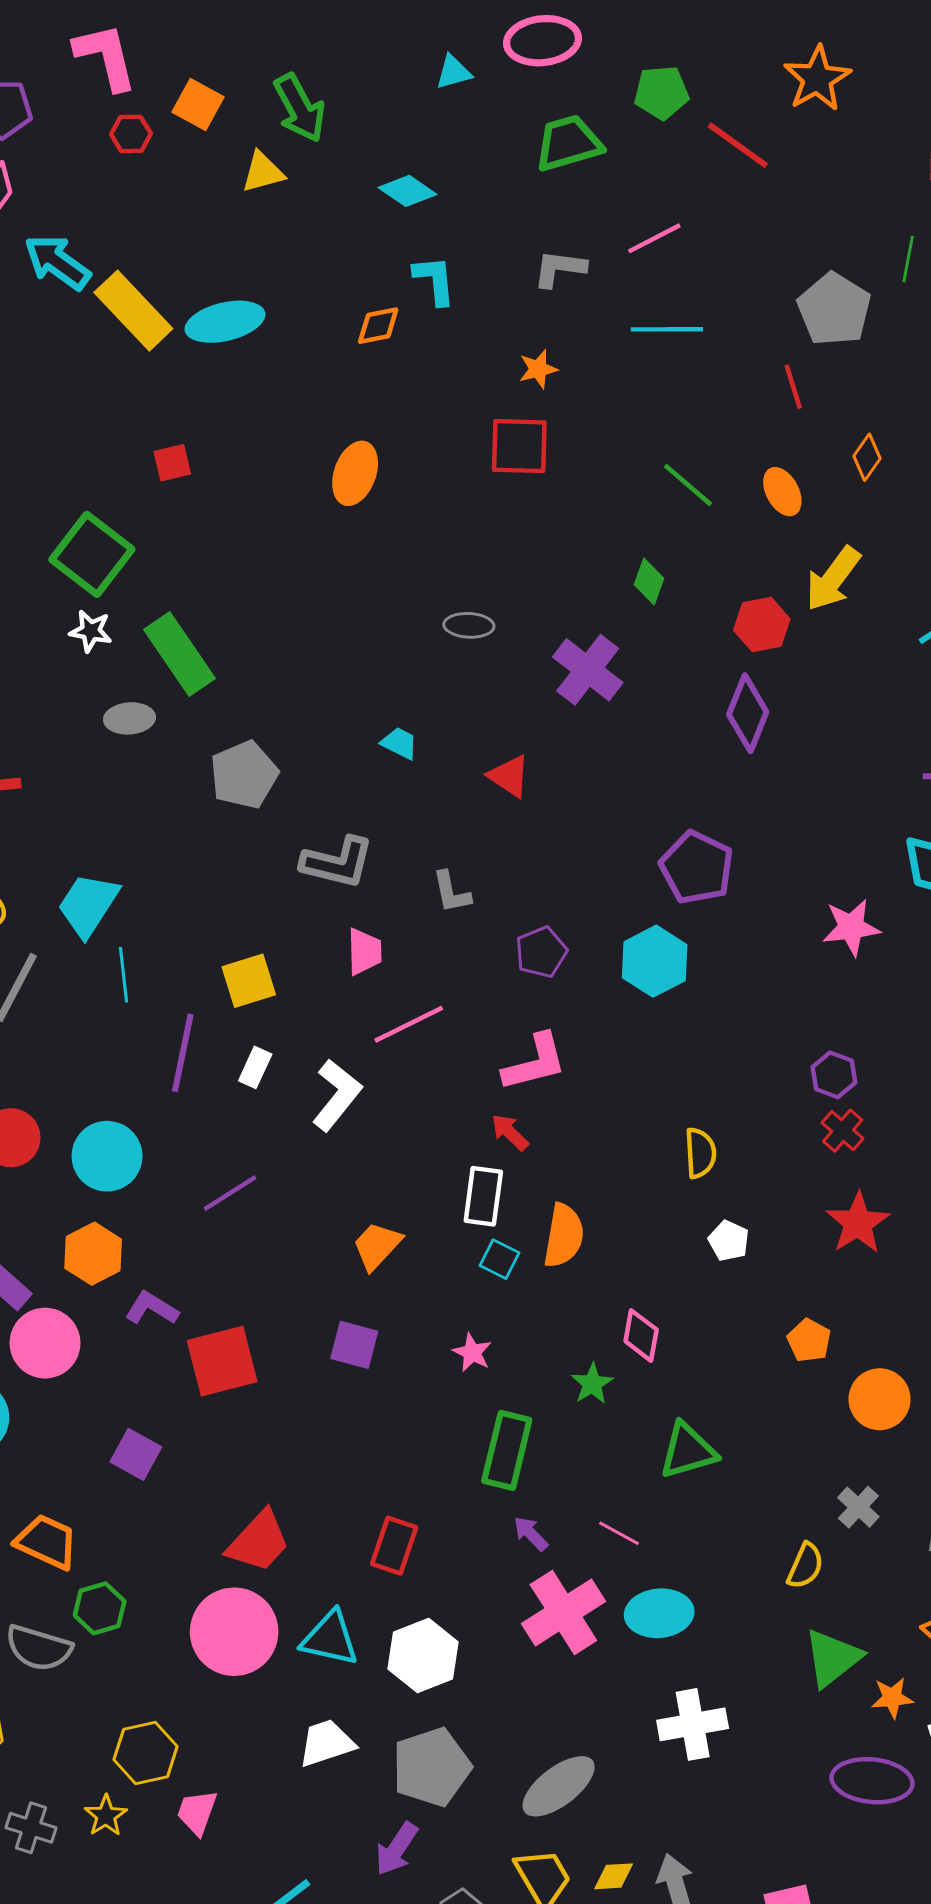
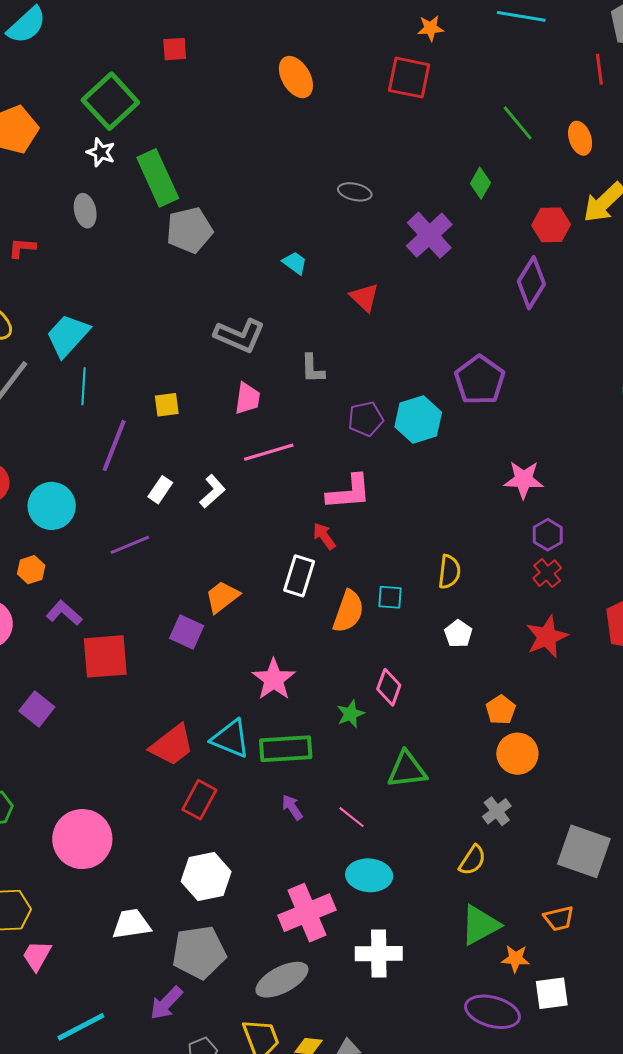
orange ellipse: (355, 473) -> (296, 77), turned -60
gray ellipse: (129, 718) -> (85, 211), moved, turned 72
gray pentagon: (244, 775) -> (189, 230), moved
pink star: (851, 927) -> (524, 480), moved
cyan hexagon: (655, 961) -> (418, 420), moved
yellow square: (249, 981) -> (167, 405), size x0.7
white rectangle: (255, 1067) -> (160, 490), moved
white L-shape: (337, 1095) -> (213, 491), size x0.7
orange hexagon: (93, 1254) -> (31, 570), size x0.7
cyan square: (499, 1259) -> (390, 597), moved, turned -32
purple square: (354, 1345) -> (187, 632), moved
pink star: (472, 1353) -> (274, 679), size x1.6
orange circle: (880, 1399) -> (517, 754), moved
green rectangle: (507, 1450) -> (286, 749), turned 63
gray cross: (858, 1507) -> (497, 811), moved
red trapezoid: (259, 1541) -> (172, 745), moved
pink cross: (563, 1612) -> (307, 913), moved
cyan triangle: (330, 1638) -> (231, 739), moved

